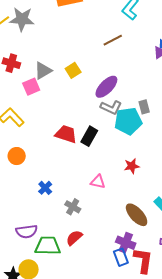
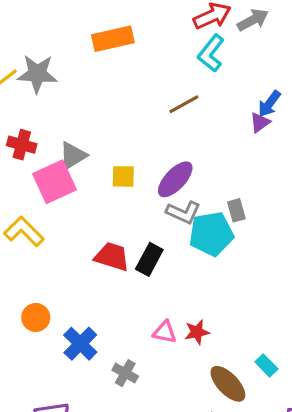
yellow square: (73, 70) -> (123, 176), moved, turned 35
pink square: (31, 87) -> (54, 182), size x1.5
orange circle: (17, 156) -> (36, 317), moved
red star: (132, 166) -> (197, 332), moved
blue cross: (45, 188) -> (80, 344), size x1.5

